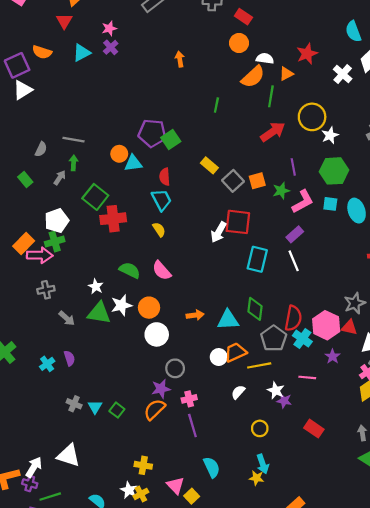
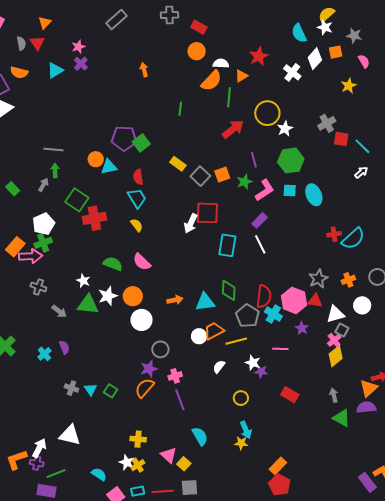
gray semicircle: (41, 149) -> (21, 43), moved, turned -32
gray cross: (46, 290) -> (38, 287), turned 35

